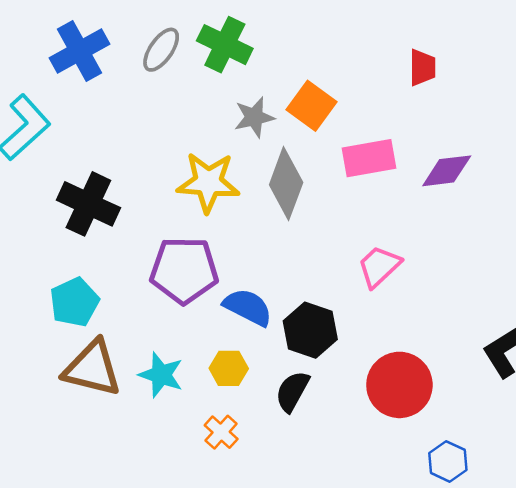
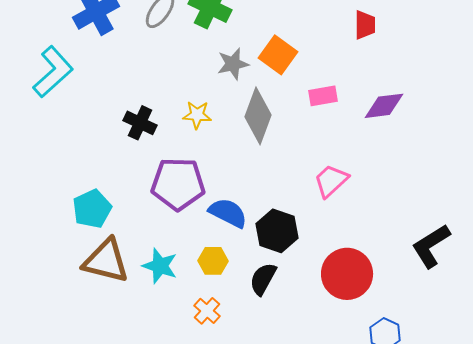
pink rectangle: (369, 158) -> (323, 96), size x0.7
yellow star: (208, 182) -> (197, 115), size x0.6
black cross: (88, 204) -> (140, 123), moved, size x0.7

